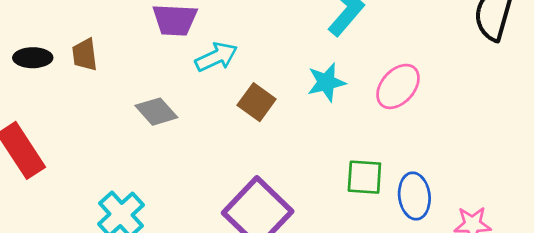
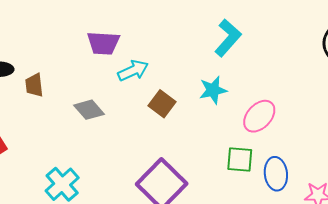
brown trapezoid: (85, 55) -> (34, 85), moved
pink ellipse: (398, 86) -> (259, 116), moved

